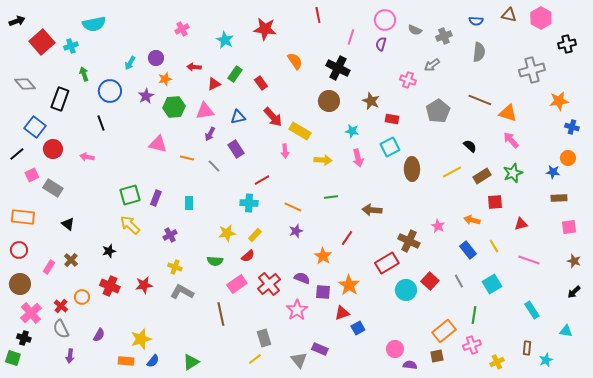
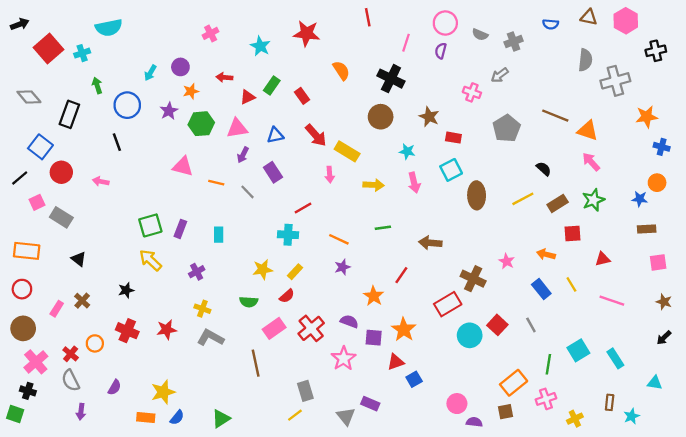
gray semicircle: (479, 52) -> (585, 60), moved
cyan square: (492, 284) -> (578, 350), moved

